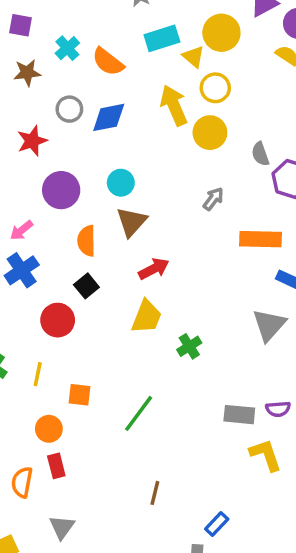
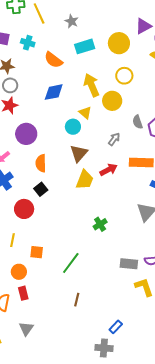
cyan cross: (67, 48) -> (28, 43), moved, turned -32
yellow triangle: (193, 57) -> (85, 113), moved
yellow circle: (215, 88) -> (124, 76), moved
gray circle: (69, 109) -> (10, 85), moved
gray semicircle: (260, 154) -> (138, 122), moved
cyan circle: (121, 183) -> (73, 127), moved
brown triangle: (132, 222) -> (79, 153), moved
red arrow: (154, 269) -> (109, 170), moved
yellow trapezoid: (146, 317) -> (85, 180), moved
brown line: (155, 493) -> (77, 300), moved

